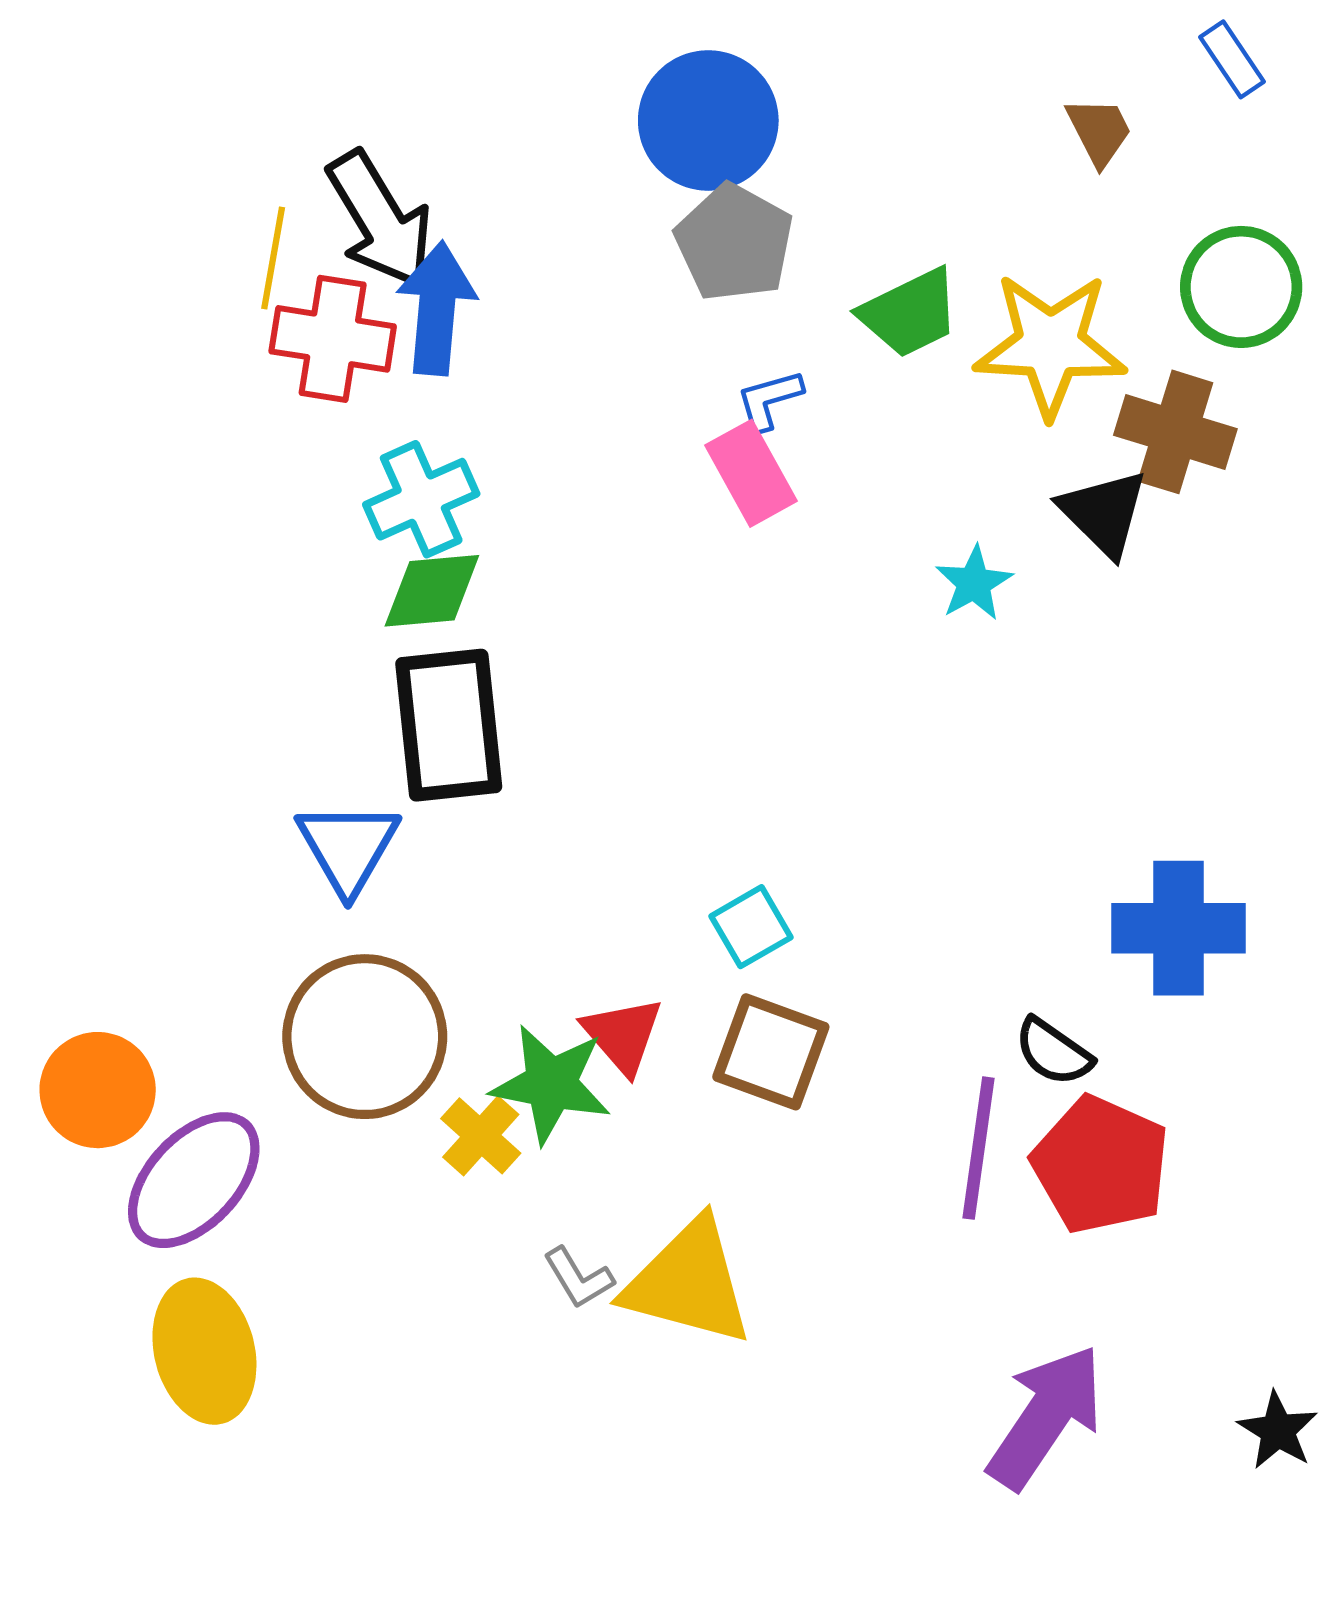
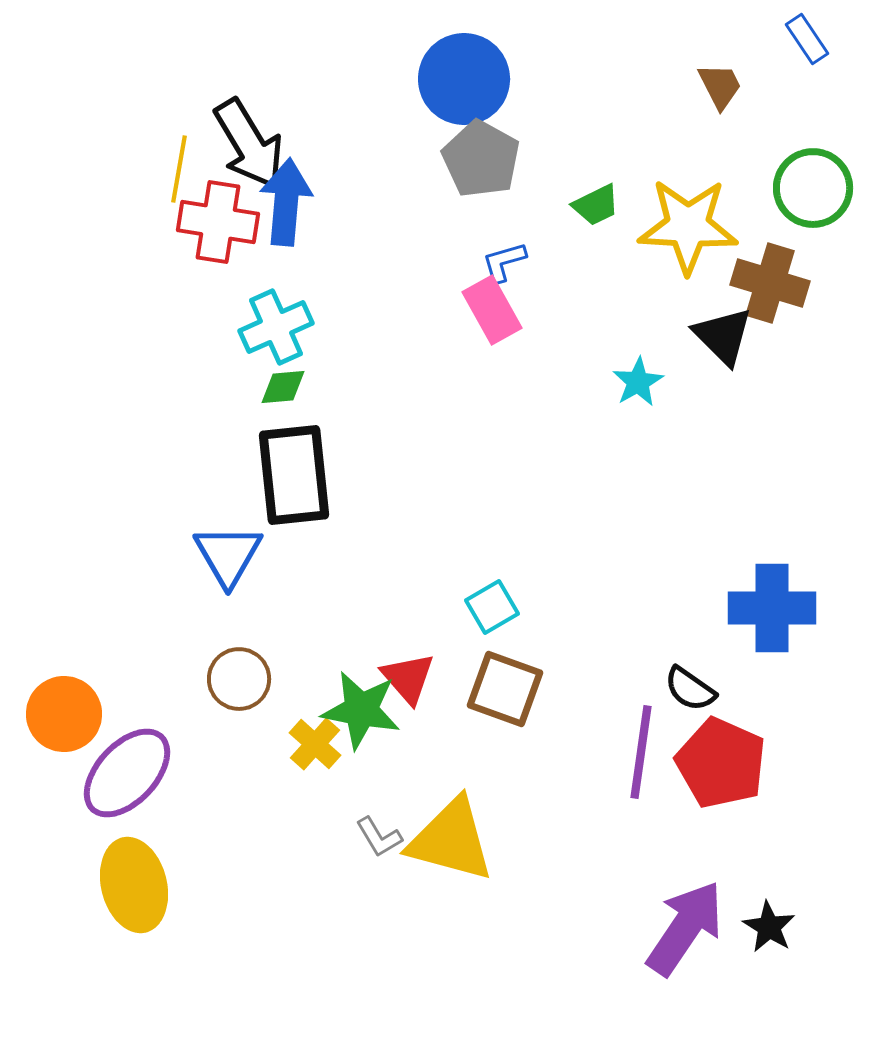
green trapezoid: (910, 313) -> (596, 205), size x0.7
green diamond: (432, 591) -> (283, 387), size x0.7
brown circle: (365, 1037) -> (239, 679), size x0.6
black star: (1278, 1431) -> (769, 927), moved

